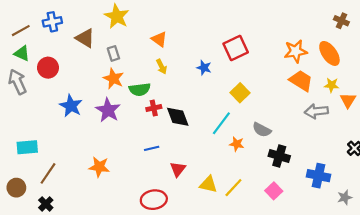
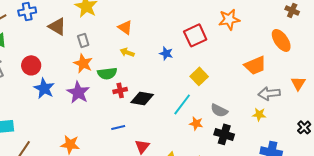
orange star: (296, 51) -> (229, 19), moved
yellow arrow: (161, 67) -> (127, 52), turned 136
red circle: (48, 68) -> (31, 65), moved
orange trapezoid: (301, 81) -> (255, 65), turned 125
yellow star: (332, 85) -> (259, 114), moved
black diamond: (178, 117) -> (142, 98), turned -60
black cross: (279, 156) -> (224, 134), moved

